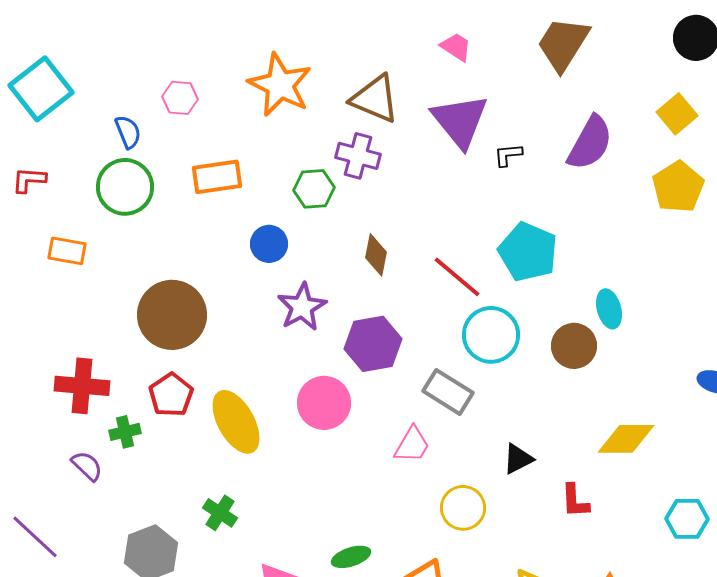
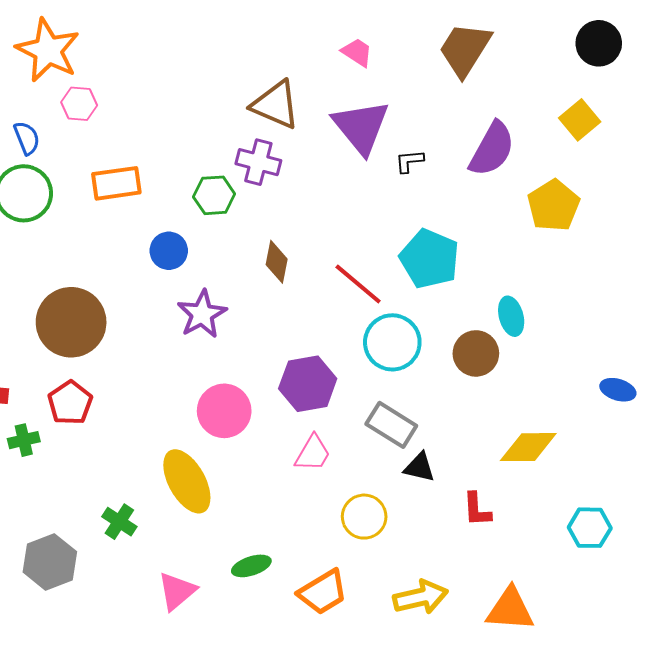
orange star: (280, 85) -> (48, 50), moved
yellow pentagon: (678, 187) -> (553, 205), moved
purple hexagon: (373, 344) -> (308, 384), moved
gray rectangle: (448, 392) -> (391, 425), moved
yellow ellipse: (236, 422) -> (187, 481), moved
black triangle: (518, 459) -> (419, 467), turned 40

